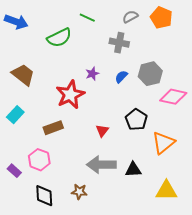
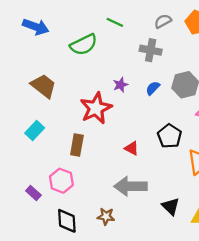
brown rectangle: (53, 128) -> (77, 145), turned -60
red triangle: (102, 131) -> (132, 148), turned -40
black triangle: (133, 170) -> (171, 206), moved, turned 48

